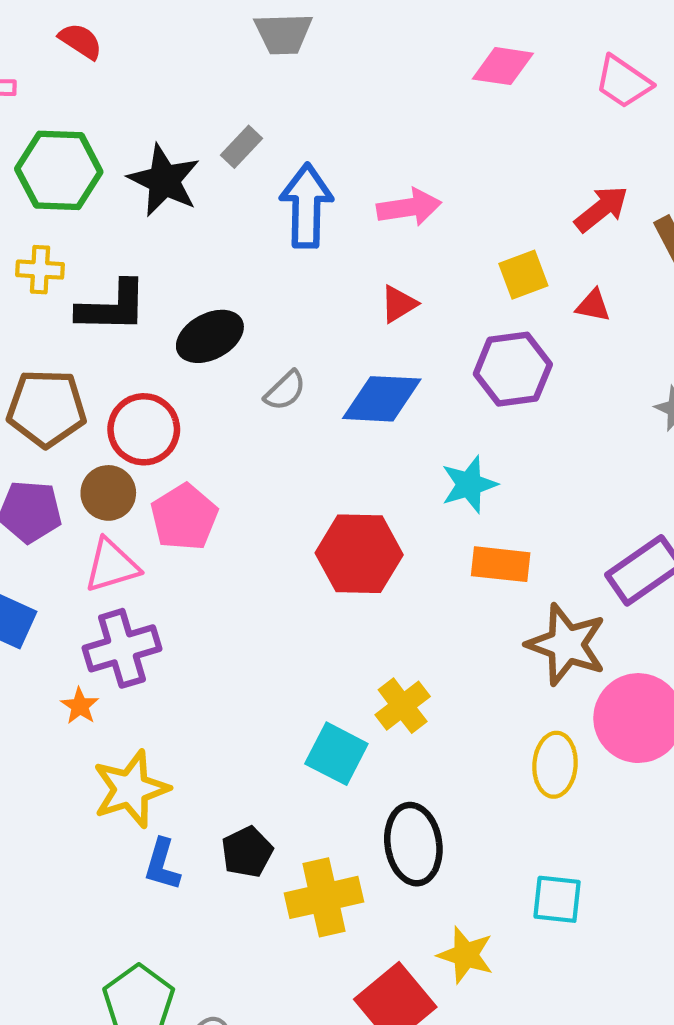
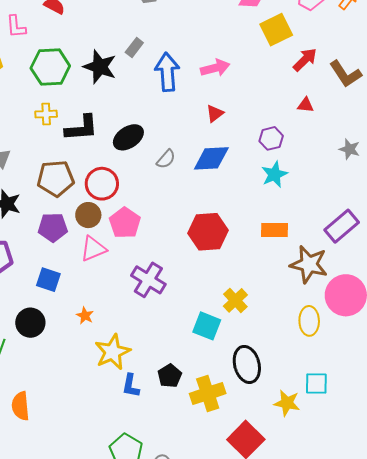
yellow square: (523, 275) -> (276, 30), moved, size x1.4
purple hexagon: (513, 369) -> (271, 138), size x0.7
cyan star: (469, 484) -> (274, 174), moved
purple cross: (122, 648) -> (148, 280), moved, turned -36
yellow star: (466, 955) -> (287, 403), moved

